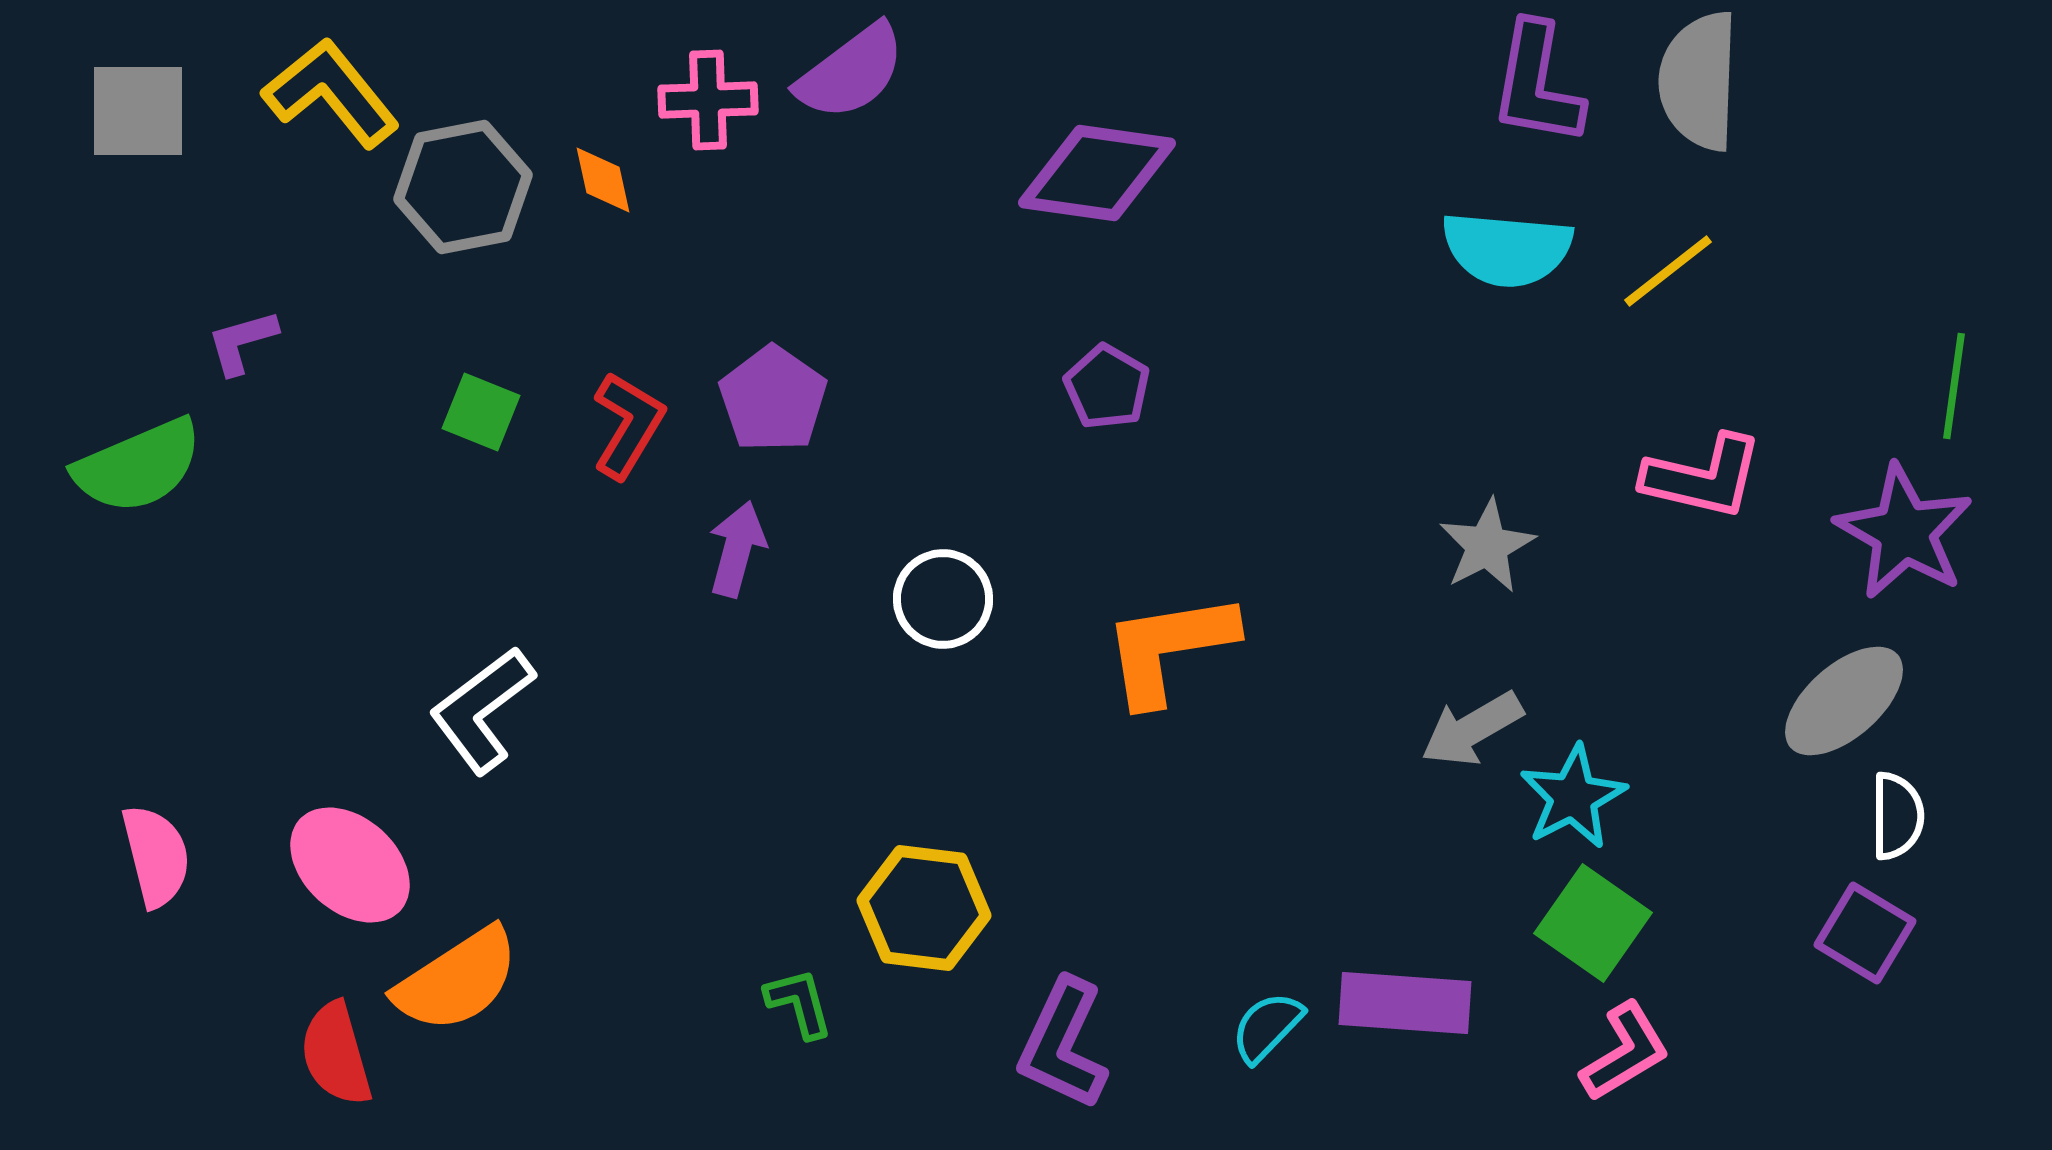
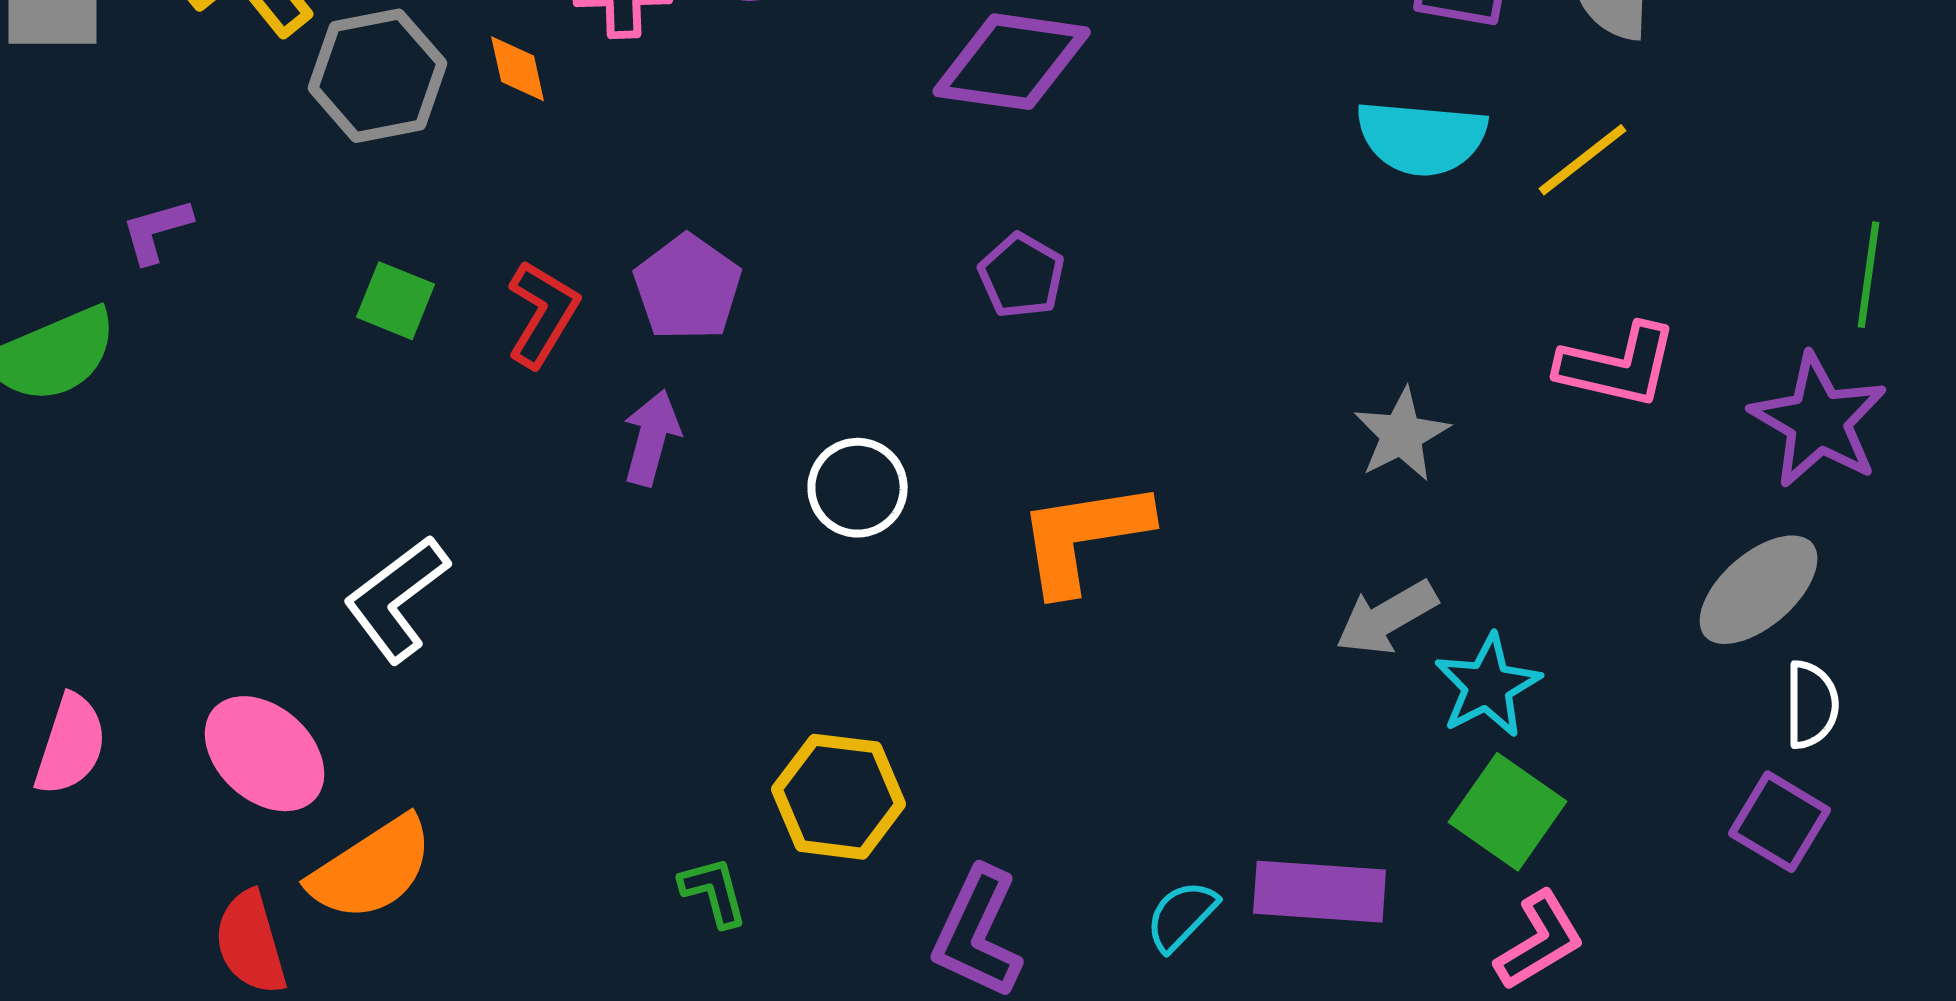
pink semicircle: (156, 856) -> (71, 745), turned 32

